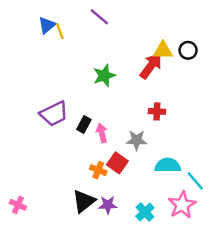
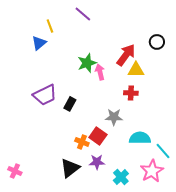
blue triangle: (47, 25) -> (39, 43), moved
yellow triangle: (163, 50) -> (136, 70), moved
pink arrow: (102, 133) -> (100, 72), moved
purple star: (108, 205) -> (97, 162), moved

